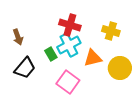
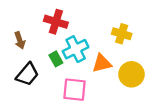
red cross: (70, 25) -> (56, 22), moved
pink square: (68, 82) -> (75, 90), turned -30

